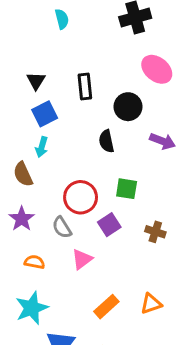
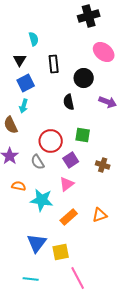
cyan semicircle: (62, 19) -> (34, 39), moved
pink triangle: (82, 259) -> (67, 184), moved
cyan star: (32, 308) -> (42, 200), moved, turned 30

